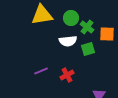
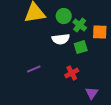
red cross: (67, 75) -> (72, 73), moved

